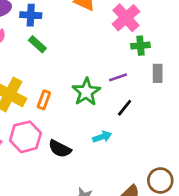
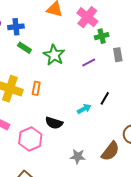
green star: (86, 92) -> (54, 55), moved
black line: (125, 108) -> (105, 98), moved
pink hexagon: (25, 137) -> (30, 139), moved

